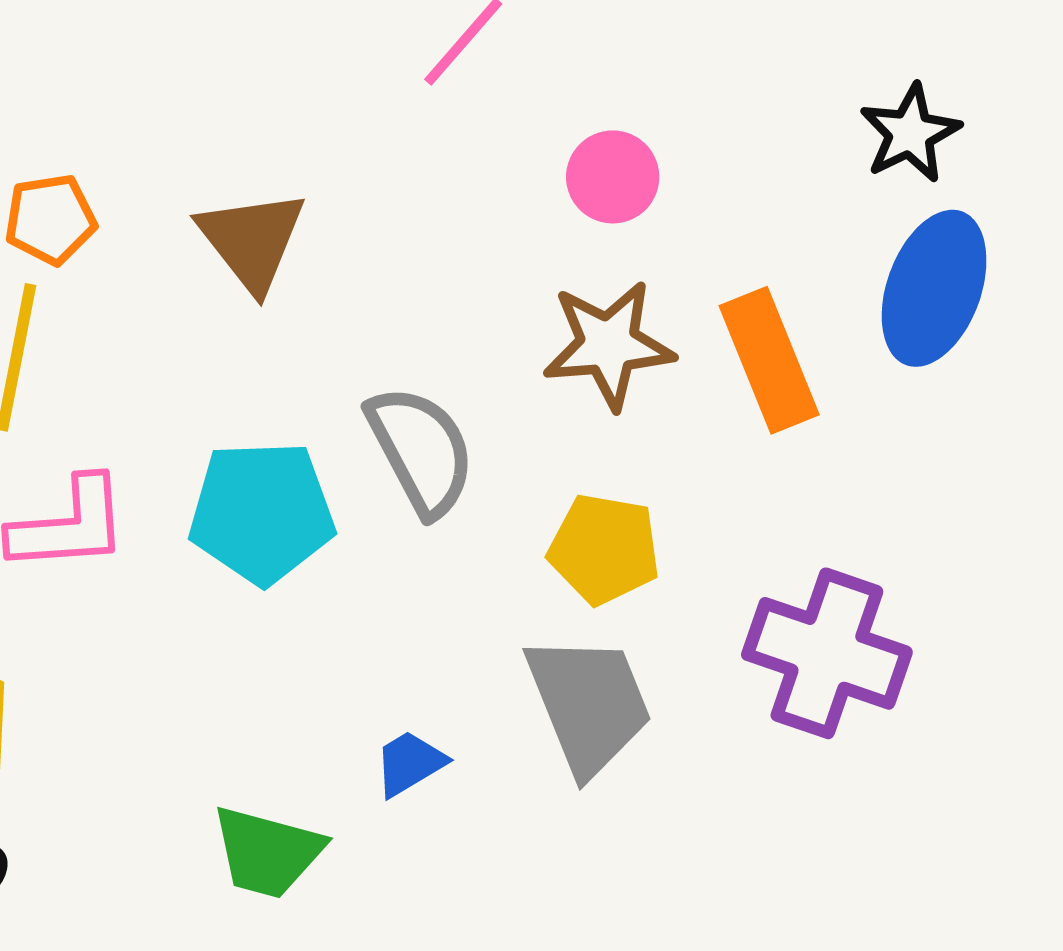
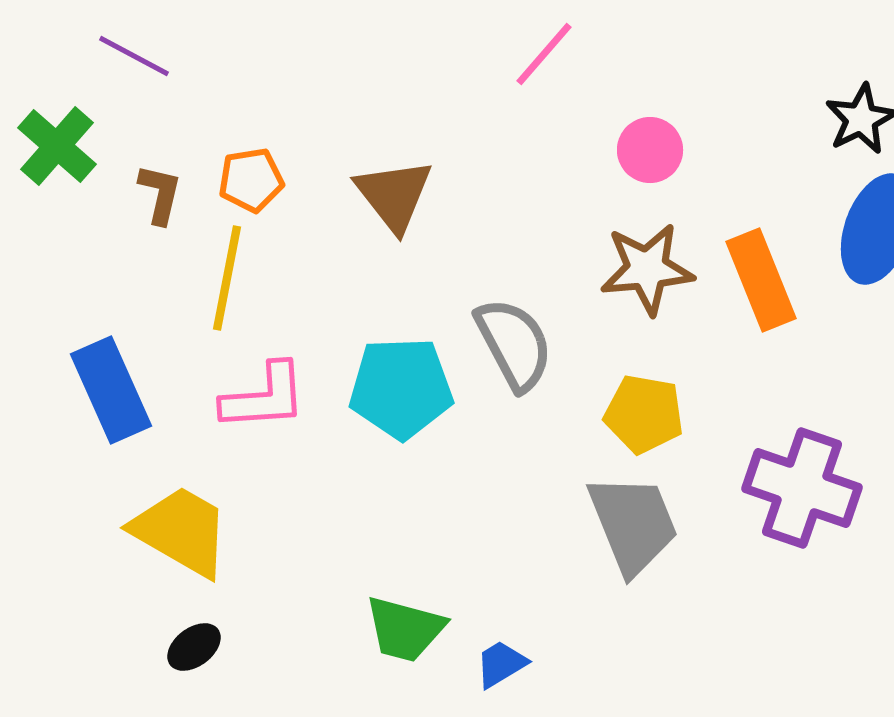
blue trapezoid: (410, 763) -> (501, 664), moved

